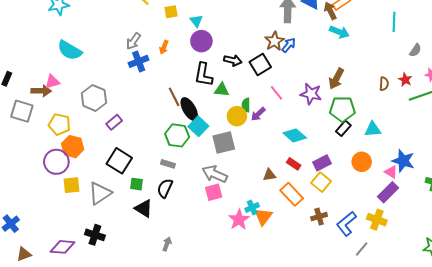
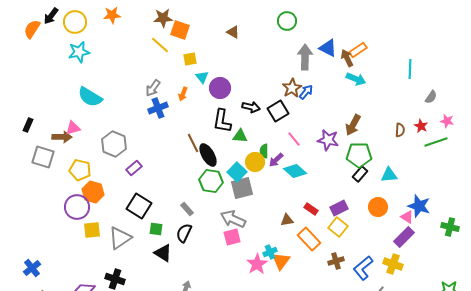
cyan triangle: (196, 21) -> (202, 77), moved
cyan square: (198, 126) -> (237, 172), moved
green hexagon: (177, 135) -> (211, 181), moved
cyan diamond: (295, 135) -> (295, 171), moved
gray rectangle: (168, 164) -> (187, 209), turned 32

